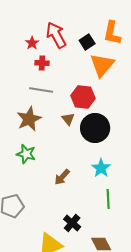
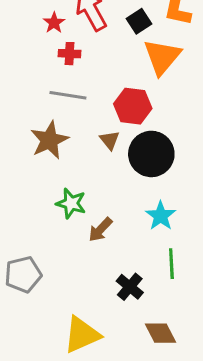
green star: (26, 154) -> (71, 203), moved
black cross: (72, 223) -> (130, 287), moved

